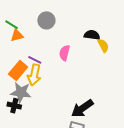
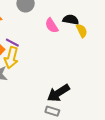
pink semicircle: (65, 53) -> (52, 26), moved, turned -49

